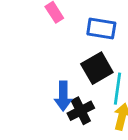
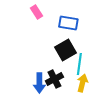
blue arrow: (63, 96) -> (39, 83), moved

